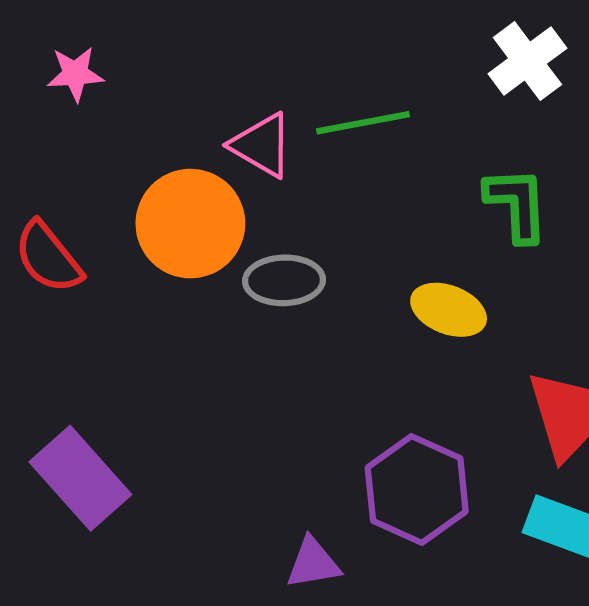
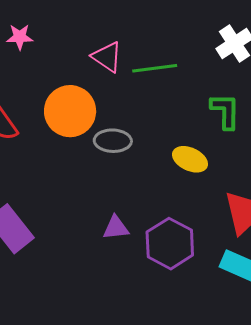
pink triangle: (262, 145) -> (107, 57), moved
purple triangle: (313, 563) -> (116, 228), moved

